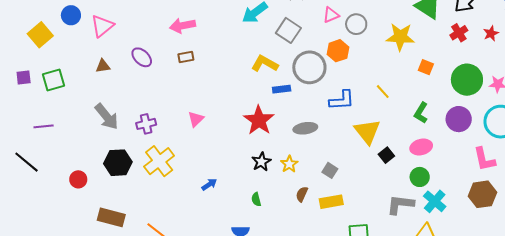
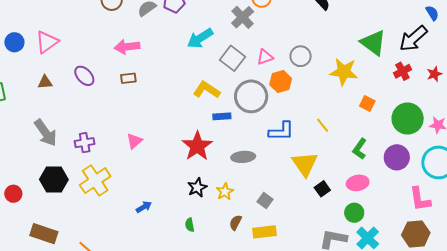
blue circle: (71, 15) -> (14, 42), moved
pink triangle: (331, 15) -> (265, 57), moved

